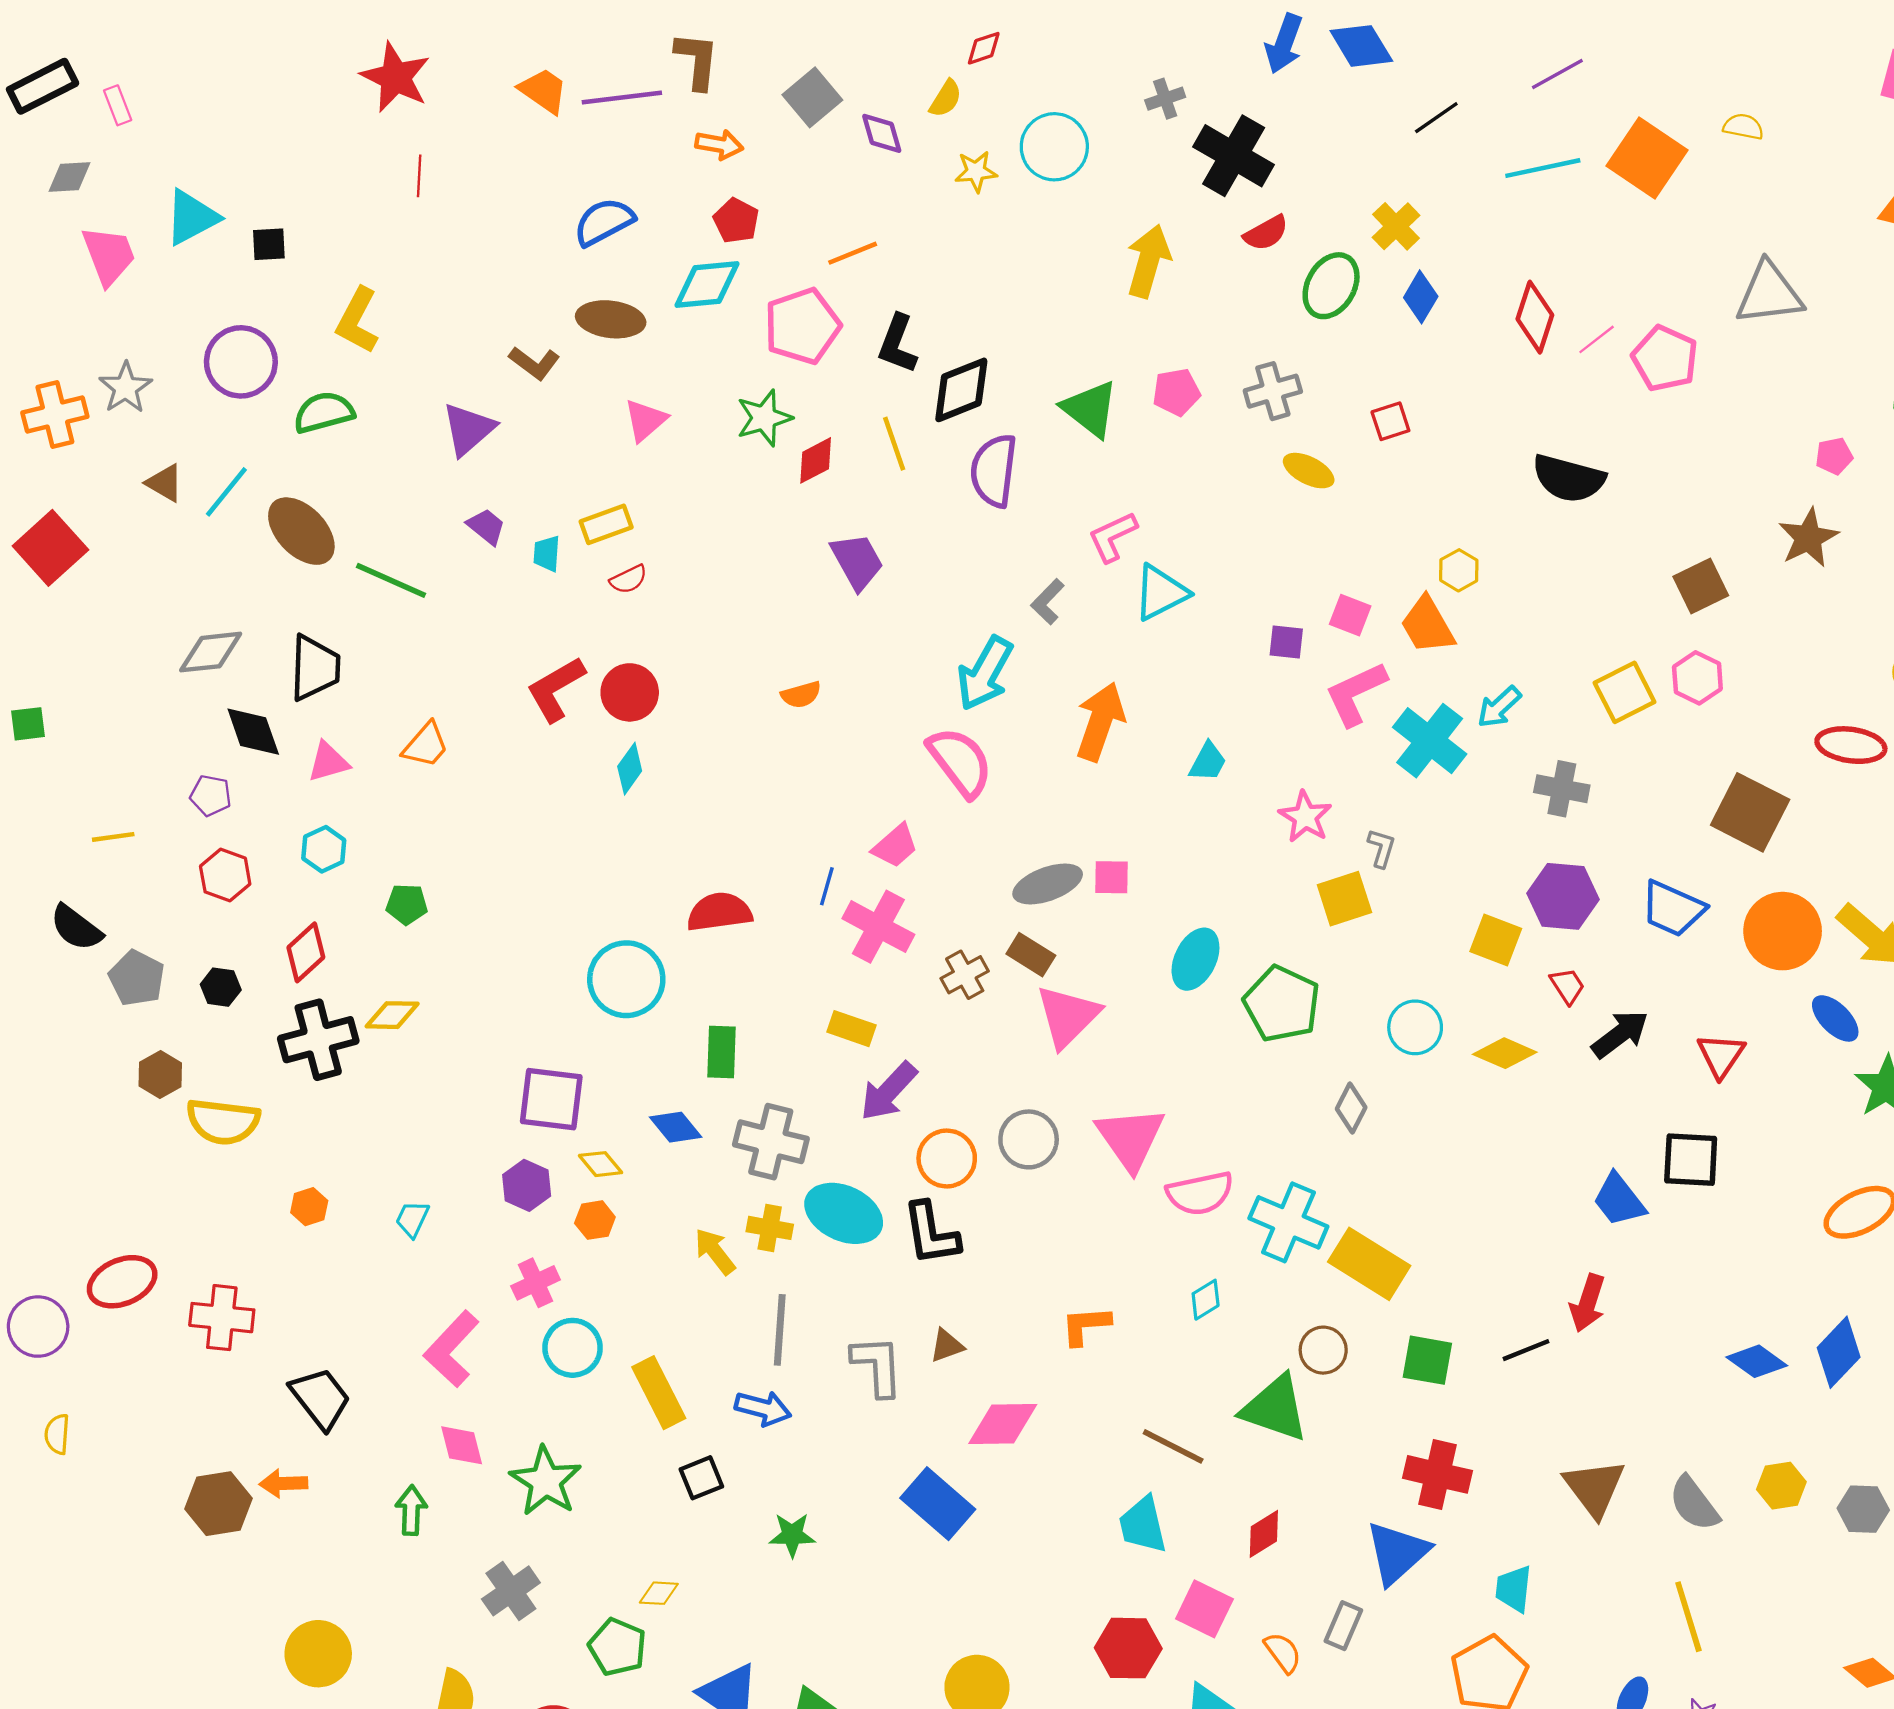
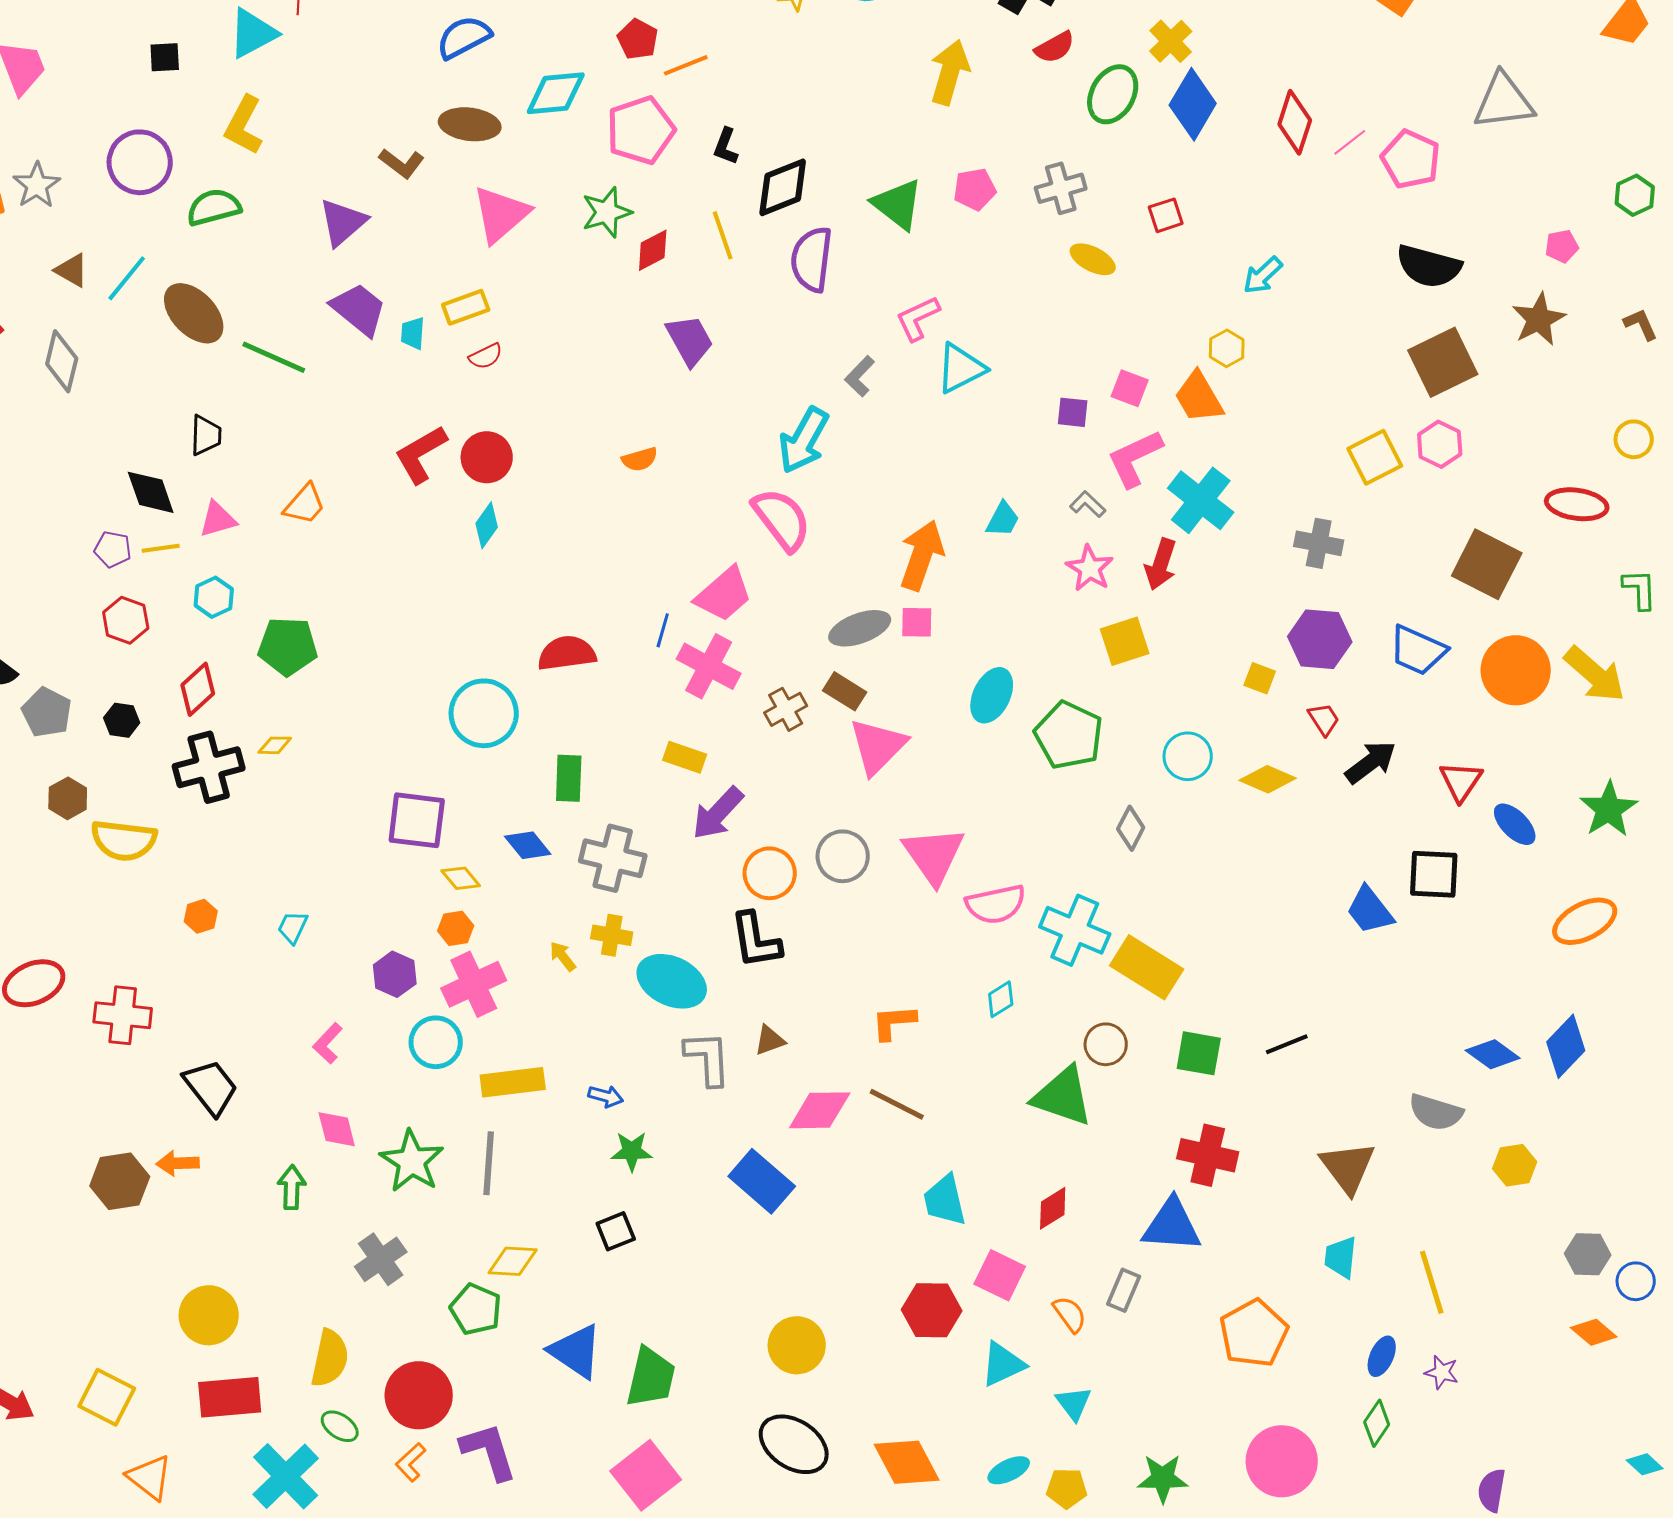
cyan triangle: (192, 217) -> (253, 33), moved
red pentagon: (736, 221) -> (638, 39), moved
blue diamond: (1421, 297) -> (1193, 104), size x1.5
black L-shape: (897, 344) -> (726, 146), size x0.7
pink triangle: (645, 420) -> (501, 214), size x1.5
black semicircle: (1569, 478) -> (1429, 266), moved
purple trapezoid: (486, 527) -> (359, 309), size x1.6
brown square: (1701, 586) -> (1443, 362), size x1.4
gray diamond: (211, 652) -> (62, 361), moved, turned -70
black trapezoid: (315, 668) -> (206, 435), size x0.7
cyan arrow: (1499, 707) -> (1263, 275), moved
orange arrow: (1100, 722) -> (922, 555), moved
yellow line: (113, 837) -> (161, 548), moved
pink trapezoid: (895, 846) -> (724, 594), size x1.4
gray L-shape: (1381, 848) -> (1088, 504), moved, turned -63
green pentagon: (407, 904) -> (288, 646), size x1.6
yellow square: (1496, 940) -> (1260, 678), size x0.7
yellow diamond: (392, 1015) -> (275, 745), size x0.7
blue ellipse: (1835, 1018) -> (1515, 824), moved
purple hexagon: (527, 1185) -> (395, 974), moved
cyan ellipse: (844, 1213) -> (672, 981), moved
yellow arrow: (715, 1251) -> (563, 956), size x0.7
pink cross: (536, 1283) -> (474, 984), moved, size x1.5
red arrow: (1588, 1303) -> (1161, 564), moved
gray line: (780, 1330) -> (489, 1163), moved
pink L-shape: (452, 1349) -> (328, 1043), size x0.6
yellow rectangle: (659, 1393) -> (513, 1082), turned -70
blue arrow: (763, 1408) -> (606, 1096), size x0.7
brown line: (1173, 1446) -> (897, 1104), moved
black square: (701, 1478) -> (616, 1231), moved
gray semicircle: (1694, 1504) -> (1436, 1112), moved, turned -36
gray hexagon: (1863, 1509) -> (1588, 1254), moved
green star: (792, 1535) -> (632, 1151), moved
blue triangle: (1397, 1553) -> (1172, 1225), turned 46
cyan trapezoid: (1514, 1589) -> (1341, 1257), moved
yellow diamond: (659, 1593) -> (513, 1261), size x1.4

